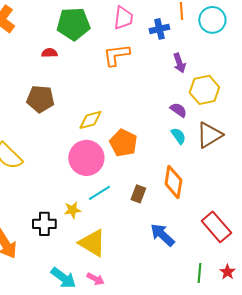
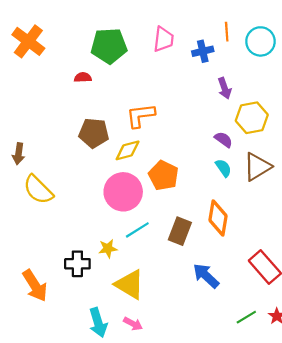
orange L-shape: (116, 55) -> (141, 116), moved
brown pentagon: (40, 99) -> (94, 133), moved
brown rectangle: (138, 194) -> (180, 231), size x1.4
green line: (199, 273) -> (246, 317), turned 54
cyan arrow: (63, 278) -> (98, 323), turned 36

